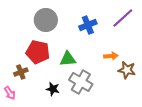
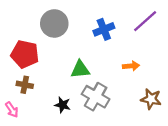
red pentagon: (38, 52) -> (25, 54), moved
brown star: (127, 70) -> (151, 99), moved
brown cross: (21, 72) -> (25, 85), turned 32

